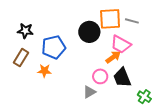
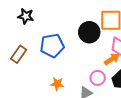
black star: (25, 31) -> (26, 16), moved
orange star: (44, 71) -> (57, 84), moved

